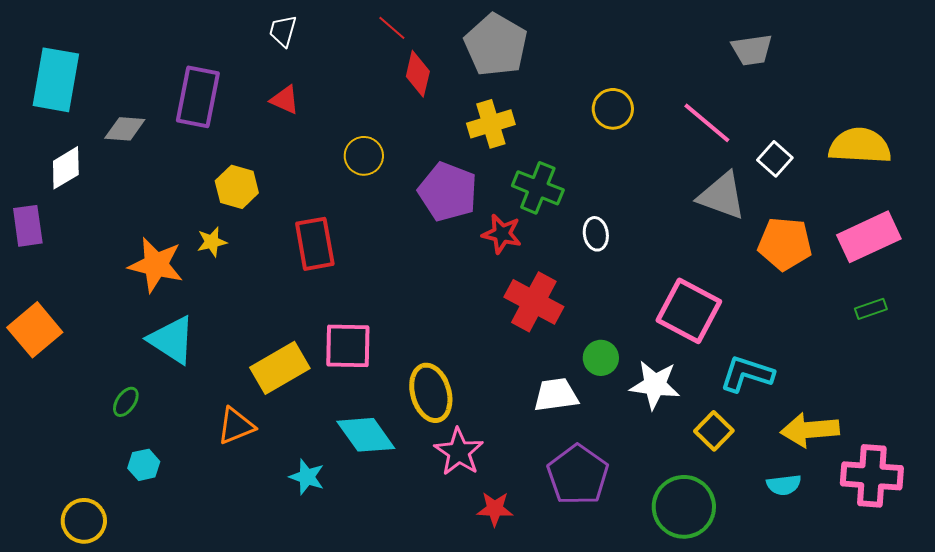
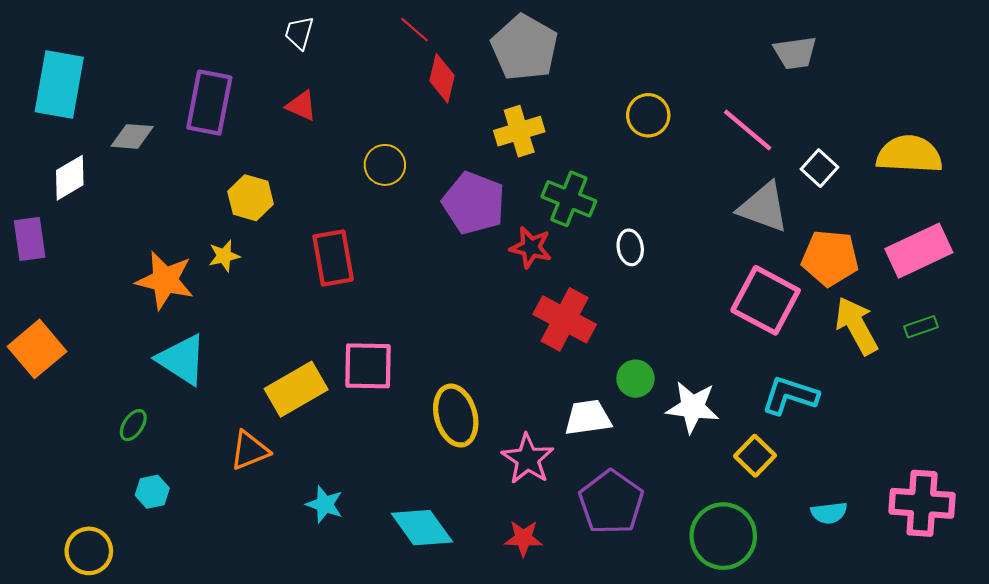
pink square: (689, 311) -> (766, 300), moved
yellow arrow: (810, 430) -> (856, 326), moved, turned 66
cyan diamond: (366, 435) -> (422, 528), moved
pink star: (459, 452) -> (528, 459), moved

